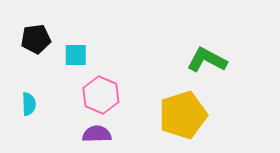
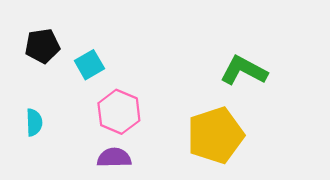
cyan square: (76, 55) -> (89, 65), turned -30

